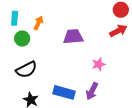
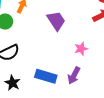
purple trapezoid: (73, 37) -> (56, 21), turned 60

